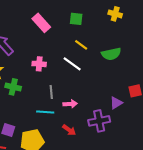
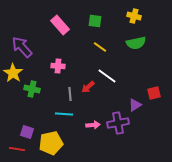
green semicircle: (111, 54) -> (136, 43), moved
white line: (72, 64) -> (107, 76), moved
pink arrow: (70, 104) -> (93, 125), moved
red arrow: (69, 130) -> (88, 87), moved, turned 104

